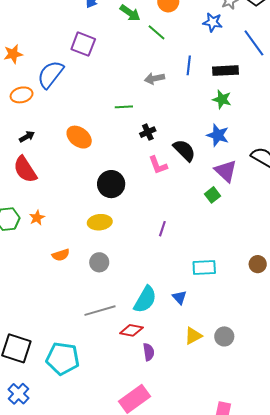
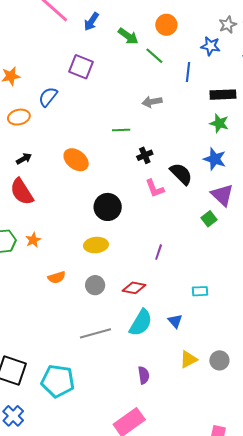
blue line: (189, 65) -> (188, 72), moved
blue semicircle: (50, 74) -> (48, 97), size x0.7
cyan rectangle: (204, 267) -> (200, 291), size x0.7
red diamond: (131, 330) -> (134, 288), moved

